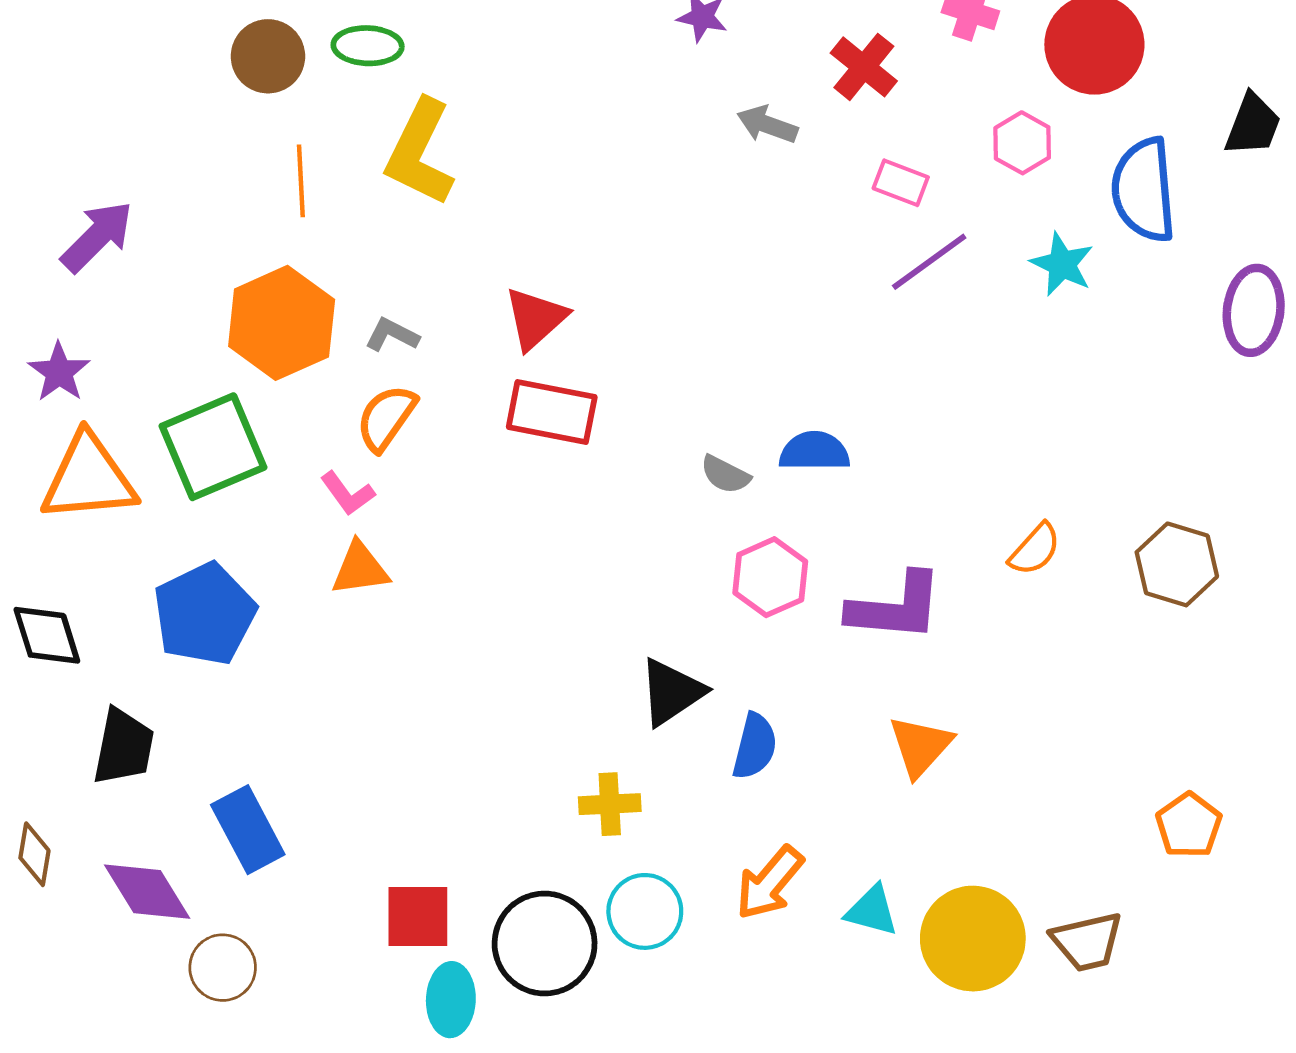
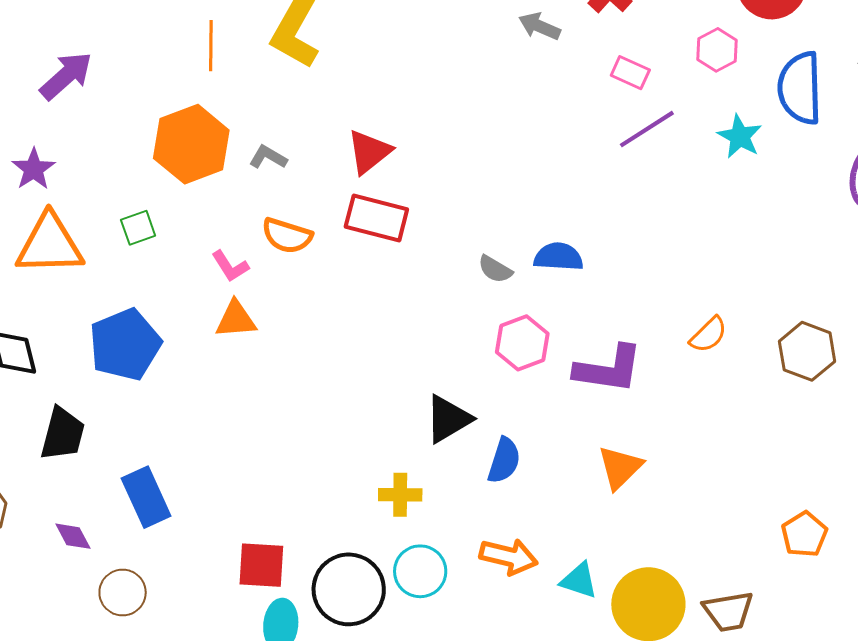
orange semicircle: (386, 418) -> (287, 236), moved, turned -111
green square: (213, 447) -> (138, 228), size x0.5
orange arrow: (770, 883) -> (509, 557), turned -120
purple diamond: (147, 892) -> (73, 536), size x0.6

